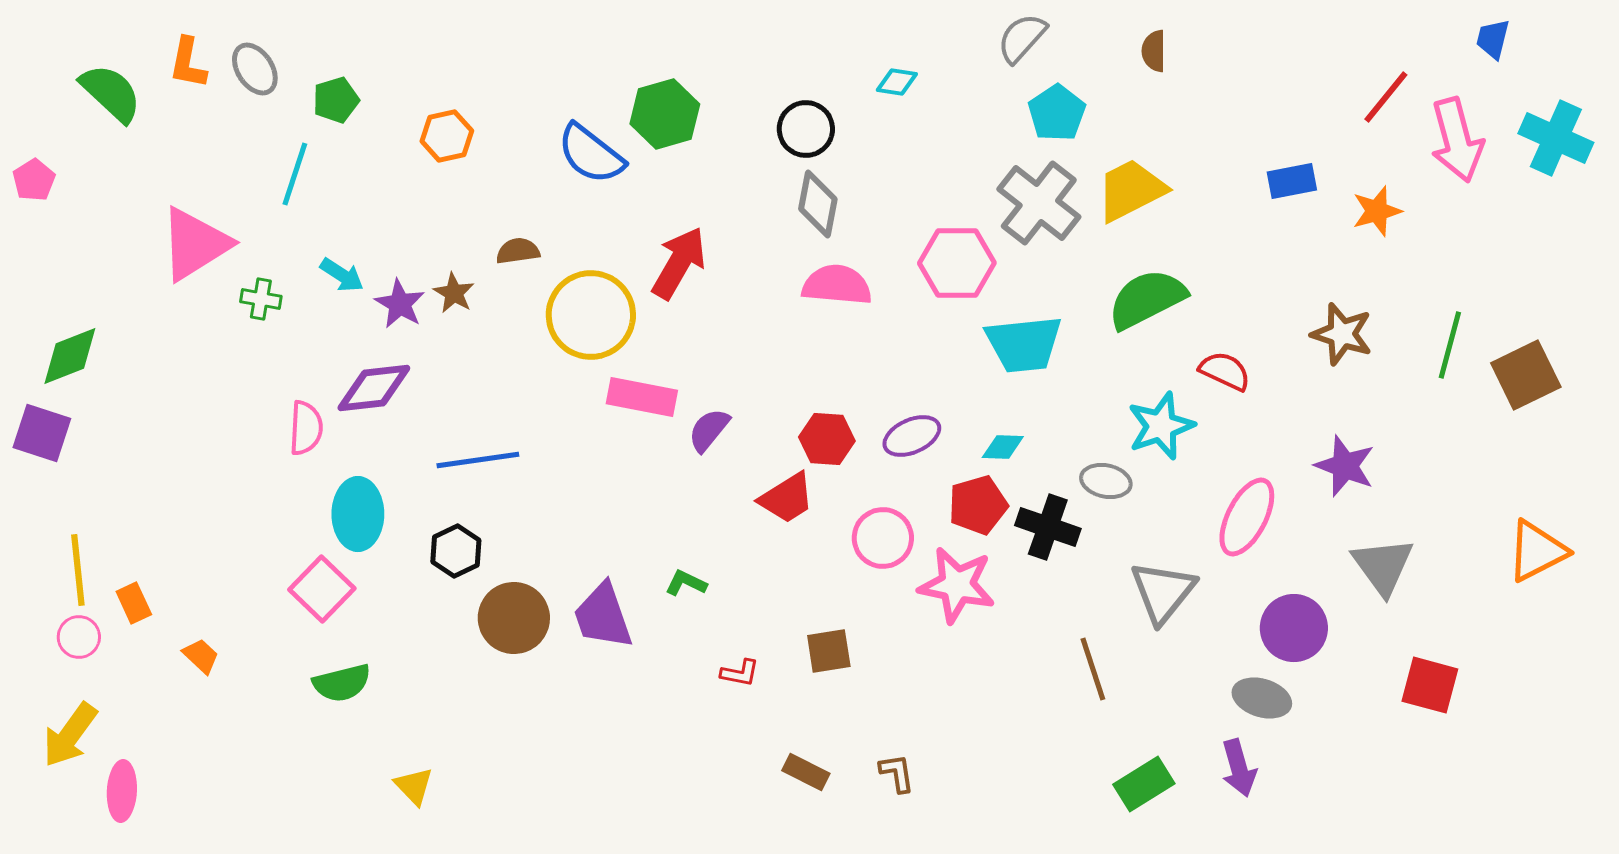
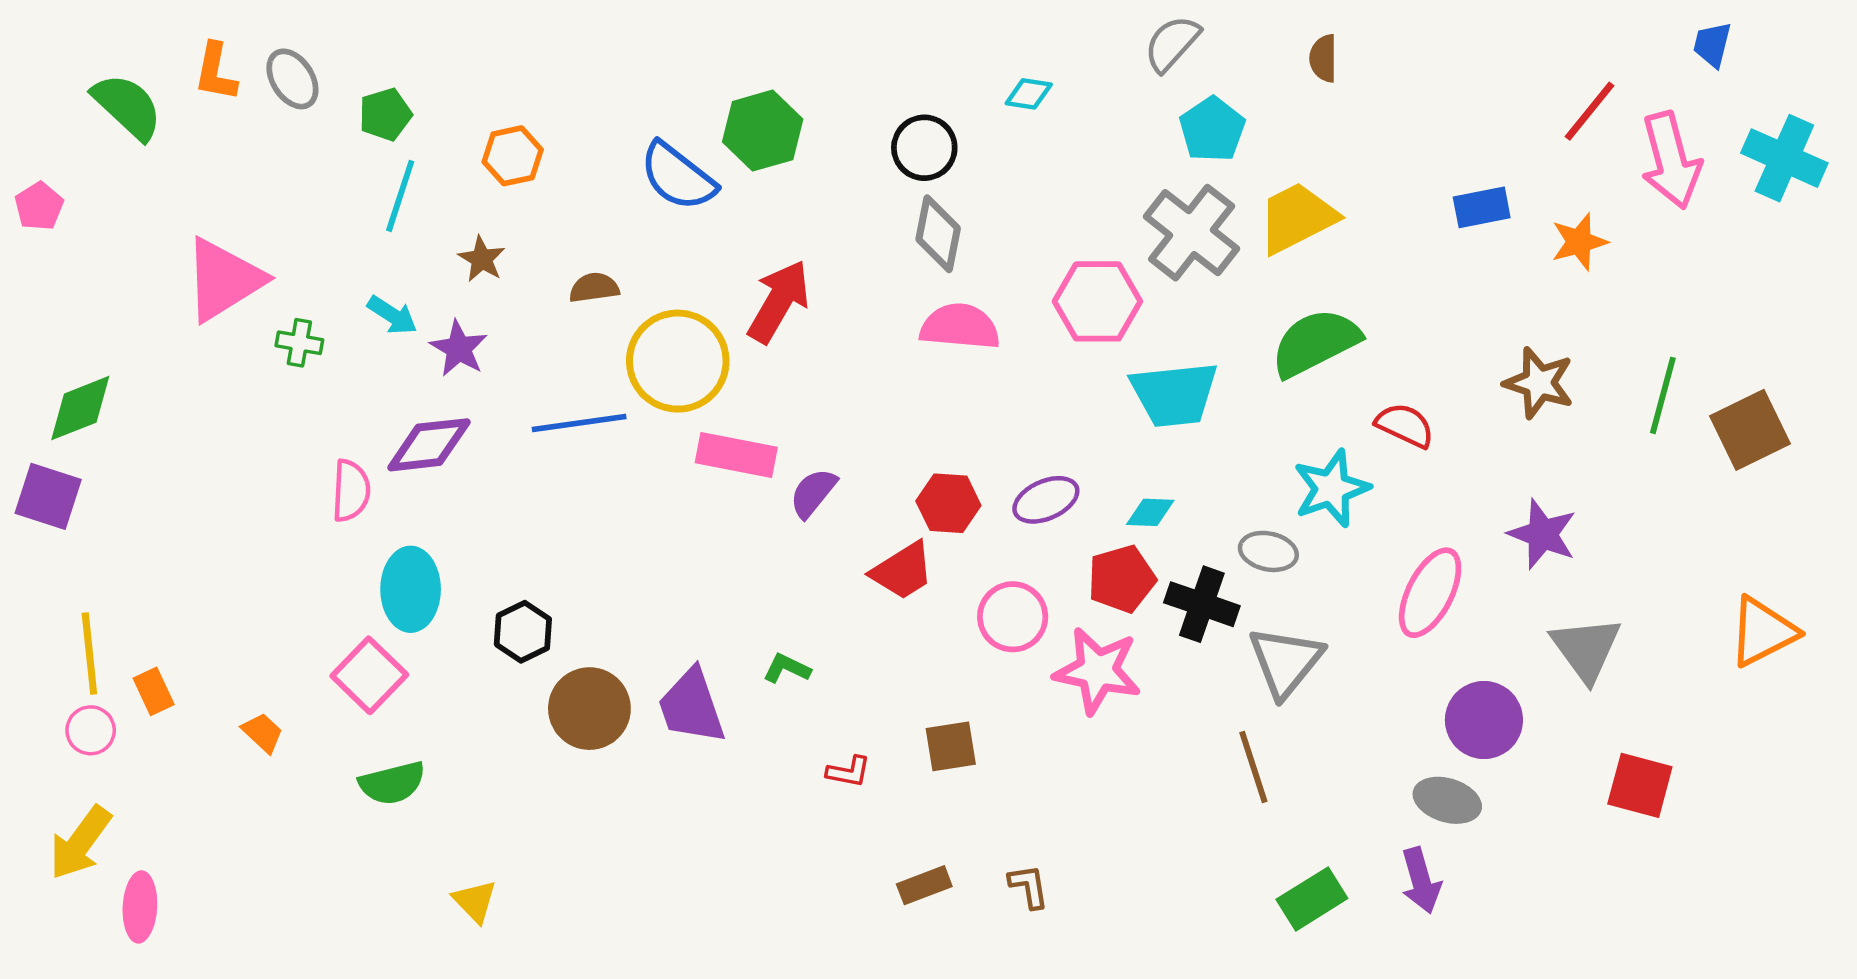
cyan line: (295, 174) -> (400, 196), moved
brown star: (454, 293) -> (482, 259), moved
blue line: (478, 460) -> (579, 423), moved
gray triangle: (1163, 592) -> (1286, 662), moved
orange trapezoid: (201, 656) -> (263, 733), moved
brown rectangle: (806, 772) -> (924, 885), turned -48

